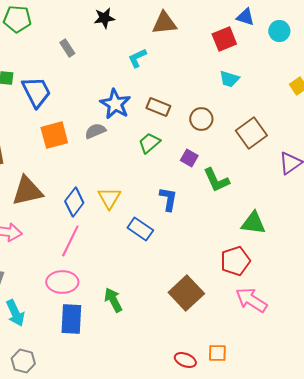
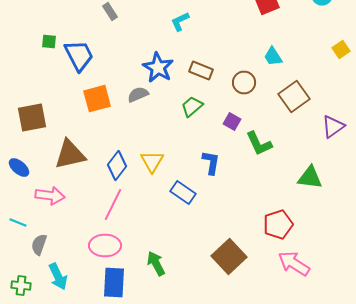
cyan trapezoid: (229, 79) -> (273, 56), moved, turned 40
green triangle: (253, 223) -> (310, 178), moved

